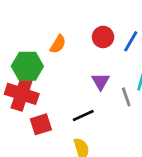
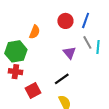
red cross: (22, 94) -> (15, 72), size x0.6
gray line: (126, 97) -> (87, 42), moved

